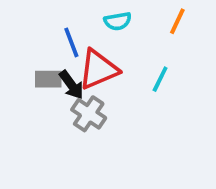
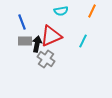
blue line: (71, 42) -> (22, 22), moved
black arrow: (71, 85) -> (37, 44), turned -133

